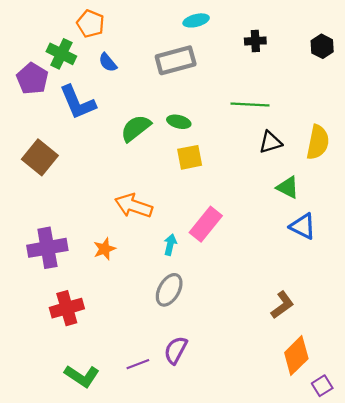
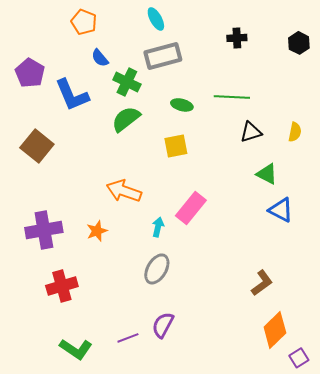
cyan ellipse: (196, 20) -> (156, 19), moved, turned 75
green cross: (61, 54) -> (127, 82), moved
green ellipse: (179, 122) -> (182, 105), moved
yellow semicircle: (318, 142) -> (295, 132), size x0.6

